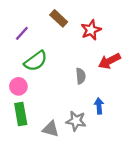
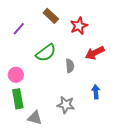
green semicircle: (36, 61) -> (46, 53), moved
blue arrow: (99, 106) -> (96, 92), moved
gray triangle: (51, 129) -> (35, 118), moved

